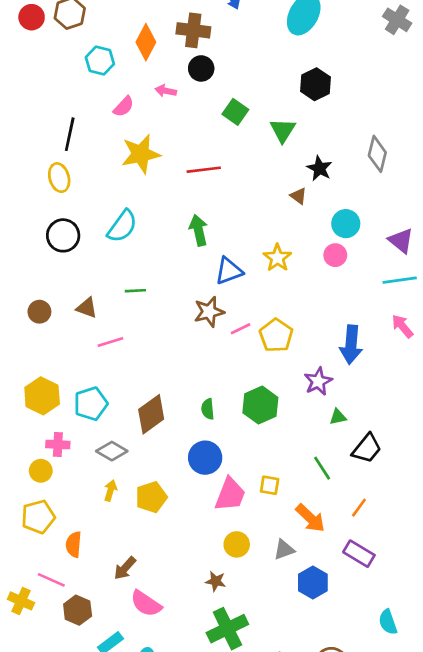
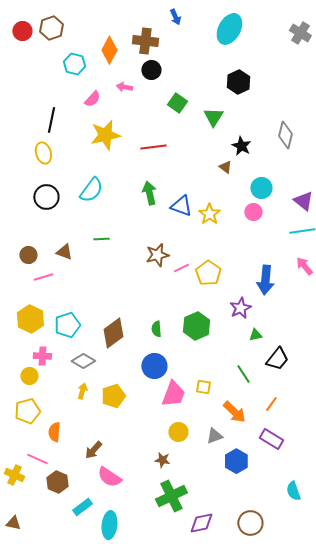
blue triangle: (229, 271) -> (181, 206), moved, turned 40
pink line: (110, 342) -> (43, 277), moved

